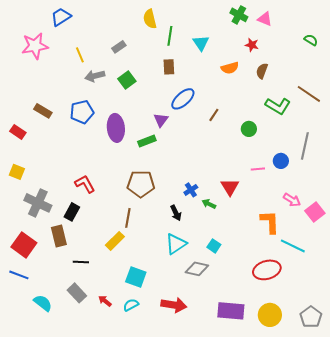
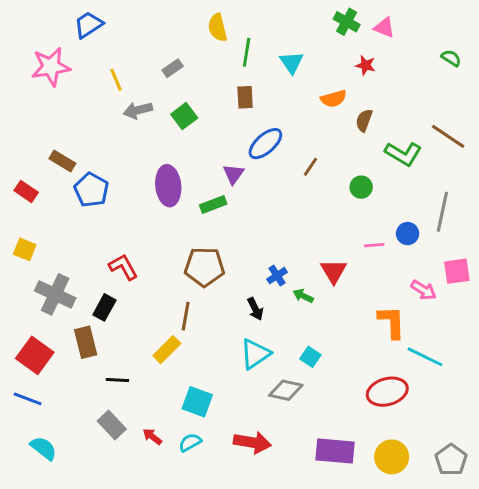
brown semicircle: (262, 71) -> (364, 120), moved
blue pentagon: (82, 112) -> (91, 190), moved, turned -30
pink square: (315, 212) -> (457, 271), moved, turned 30
cyan semicircle: (43, 303) -> (44, 448), moved

